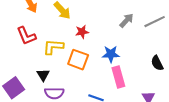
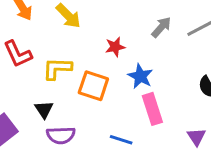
red star: (82, 32) -> (115, 47), moved
blue star: (111, 54) -> (140, 76), turned 30

